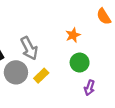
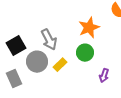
orange star: (73, 35) -> (89, 28), size x1.5
green circle: (80, 63) -> (85, 53), moved

